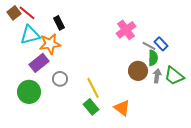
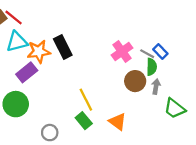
black rectangle: (59, 23) -> (63, 47), moved, size x1.5
pink cross: (126, 30) -> (122, 51), moved
green trapezoid: (174, 76) -> (175, 108), moved
gray circle: (60, 79) -> (50, 133), moved

